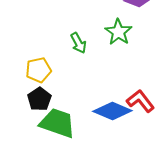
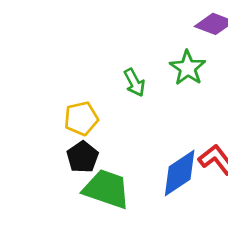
blue diamond: (112, 111) -> (180, 173), turned -57

